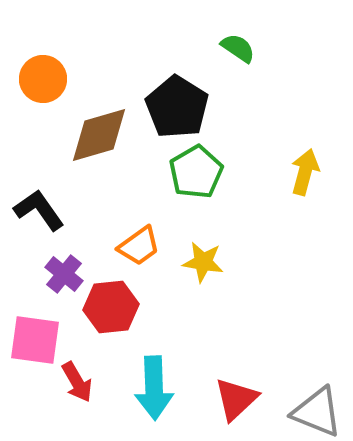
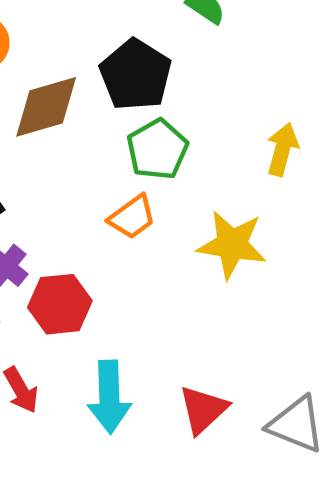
orange trapezoid: (139, 246) -> (132, 217), moved
yellow star: (203, 262) -> (232, 245), moved, size x1.5

